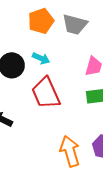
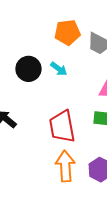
red trapezoid: (46, 93) -> (62, 127), moved

